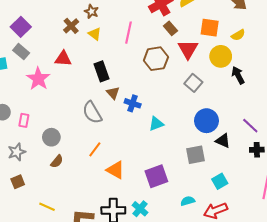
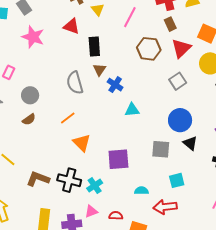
red triangle: (63, 59) -> (71, 26), moved
pink star: (38, 79) -> (33, 37), turned -30

